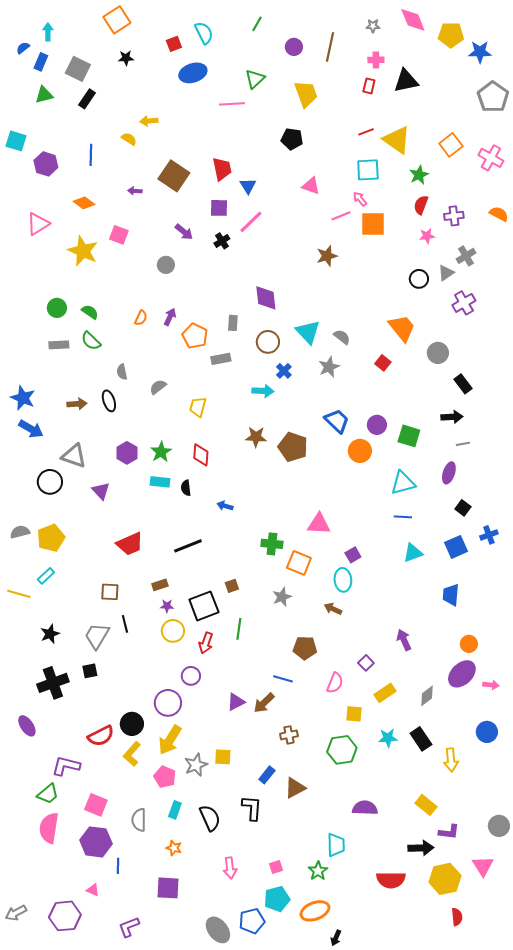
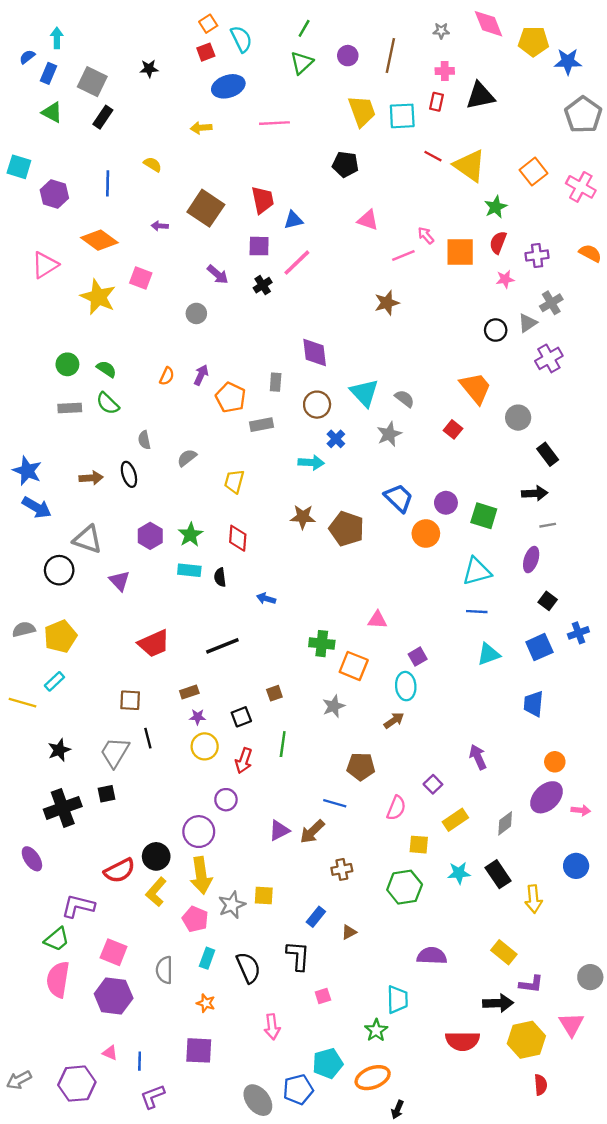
orange square: (117, 20) -> (208, 24), moved, size x0.6
green triangle: (255, 79) -> (302, 63), moved
green triangle: (44, 95) -> (52, 112), turned 42
yellow arrow: (149, 121) -> (201, 128), moved
red line: (366, 132) -> (433, 156), turned 49
cyan square: (368, 170) -> (402, 116), moved
blue triangle: (248, 186) -> (293, 220), turned 48
orange diamond: (84, 203) -> (99, 240), size x1.4
orange square: (373, 224) -> (460, 252), moved
pink triangle: (319, 524) -> (377, 620), size x0.7
black square: (204, 606) -> (241, 717), size x0.6
brown arrow: (333, 609) -> (394, 720), turned 120
yellow arrow: (170, 740) -> (201, 875), turned -40
brown triangle: (295, 788) -> (349, 932), size x0.6
blue line: (118, 866) -> (140, 1061), moved
pink square: (276, 867) -> (323, 996), moved

